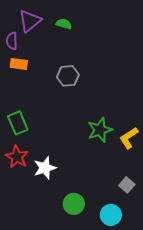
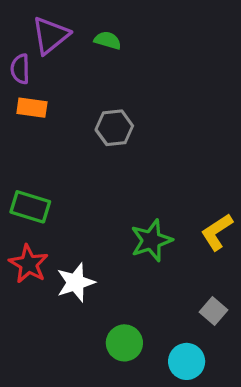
green rectangle: (18, 123) -> (30, 207), turned -50
green star: (100, 130) -> (151, 240), moved

